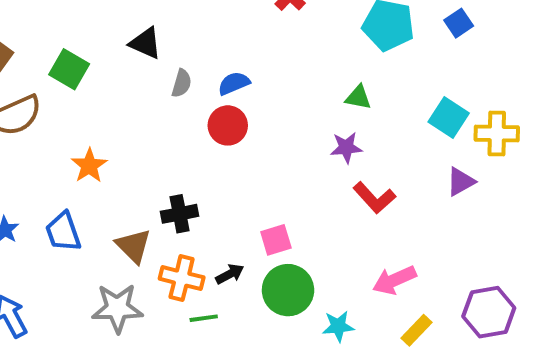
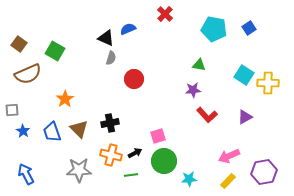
black triangle: (145, 43) -> (106, 38), moved
blue semicircle: (234, 83) -> (128, 29), moved
purple triangle: (461, 182) -> (245, 117), moved
brown triangle: (133, 246) -> (79, 129), moved
pink arrow: (394, 280) -> (229, 156), moved
green line: (204, 318) -> (131, 175), moved

